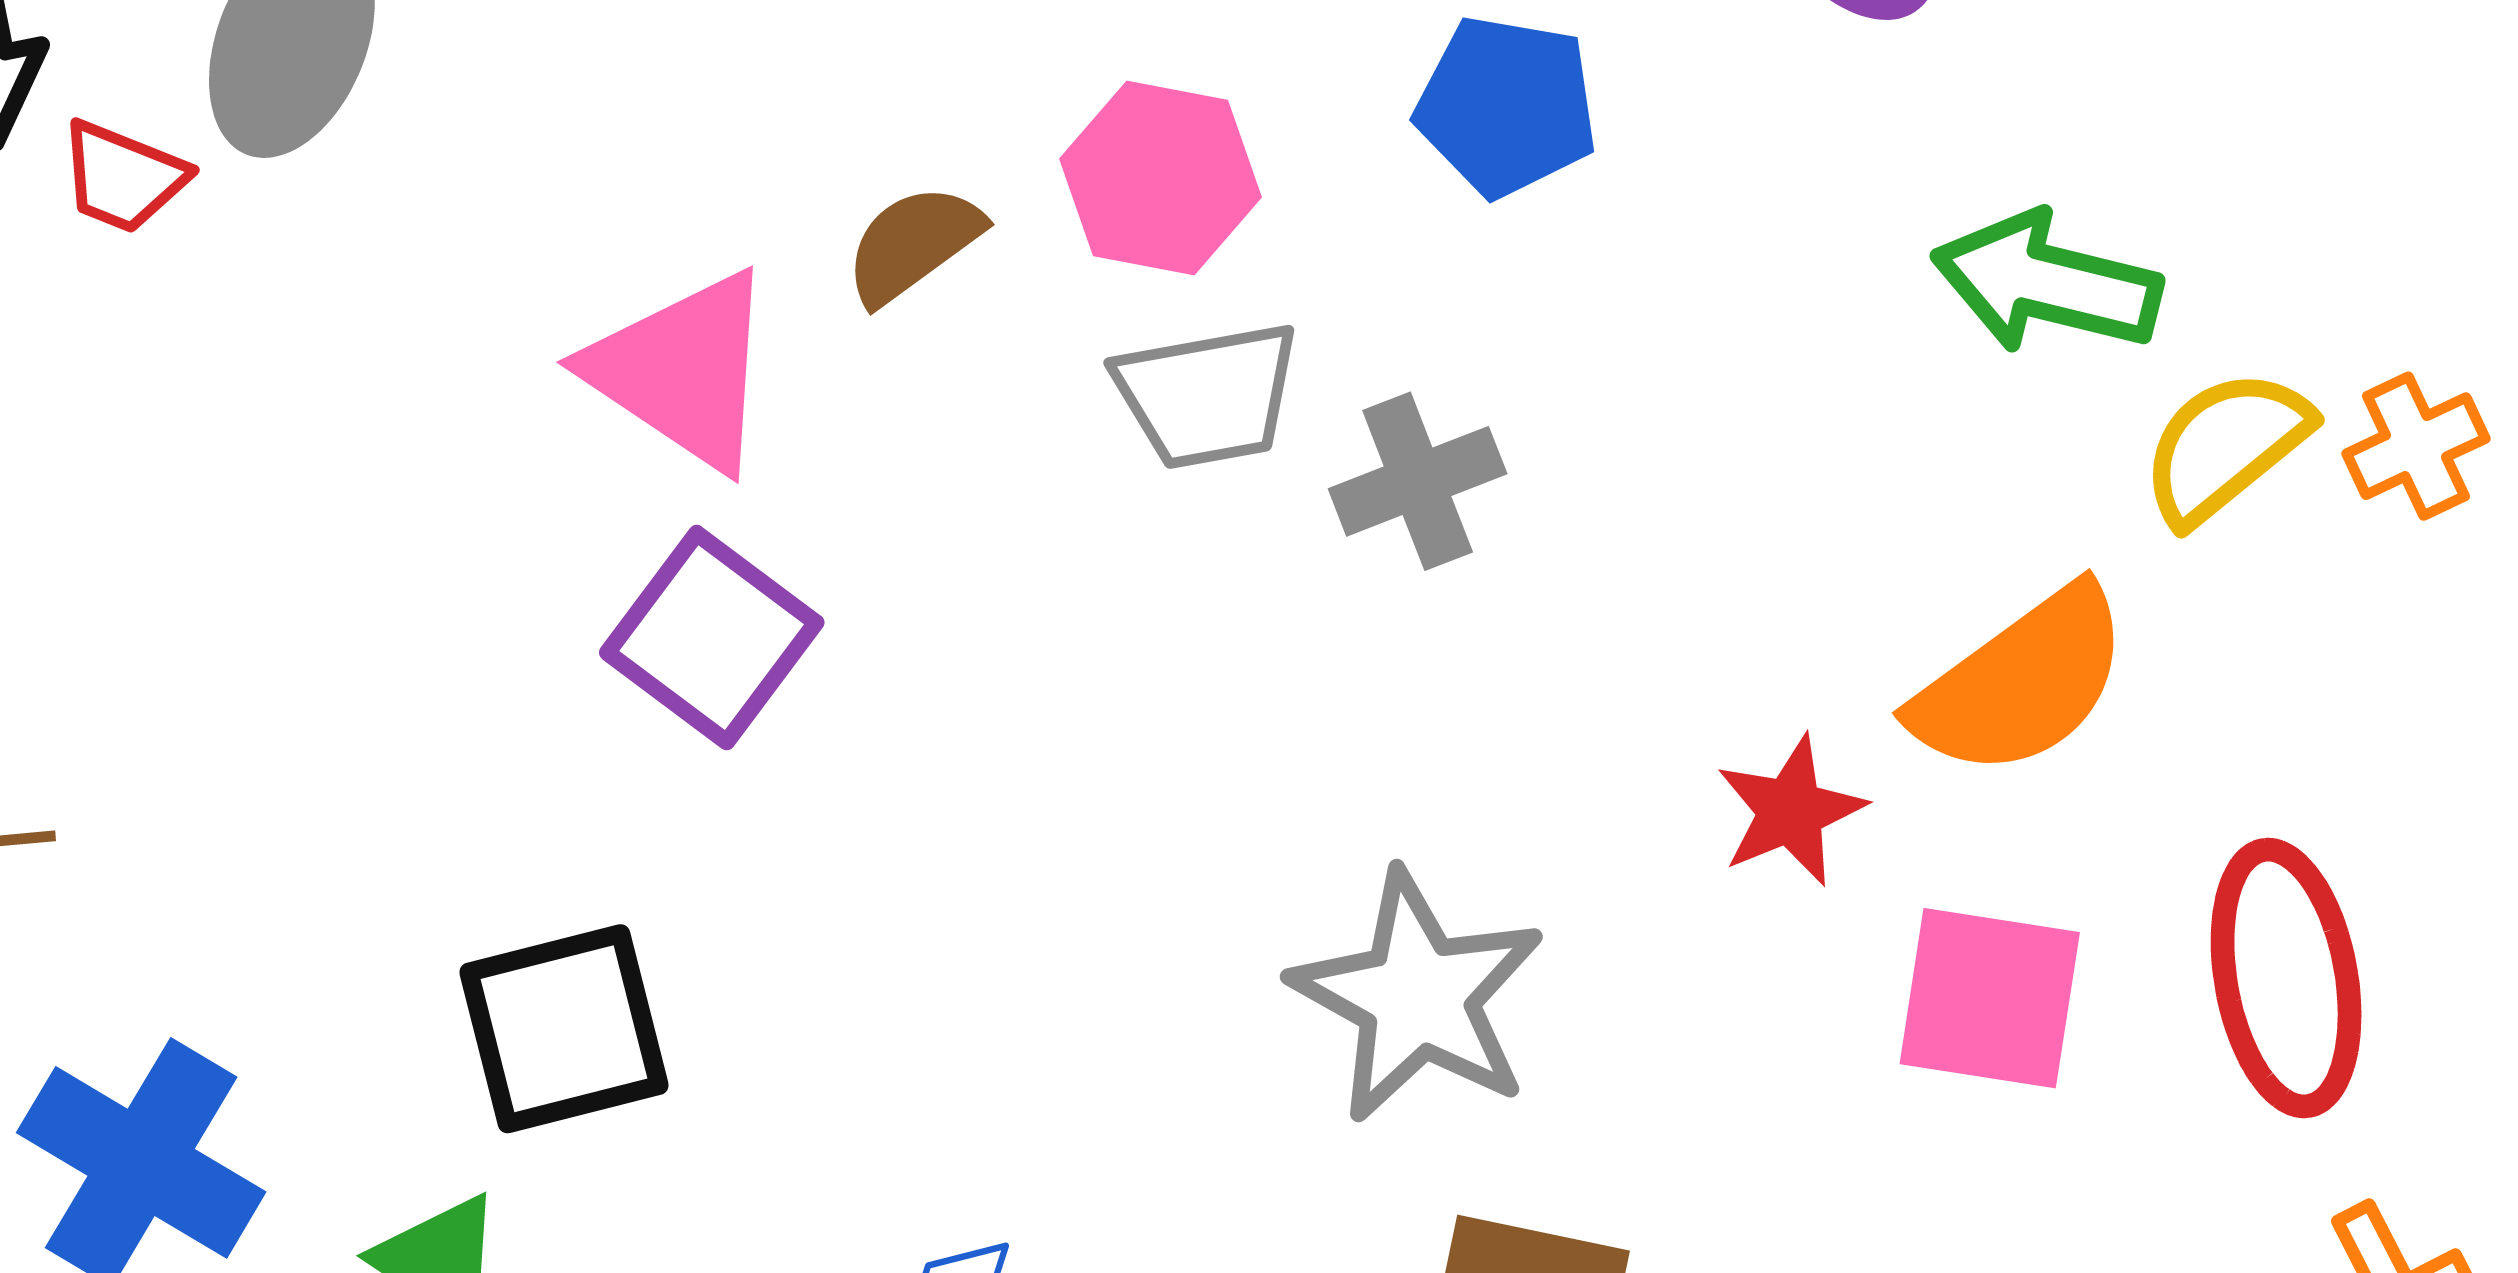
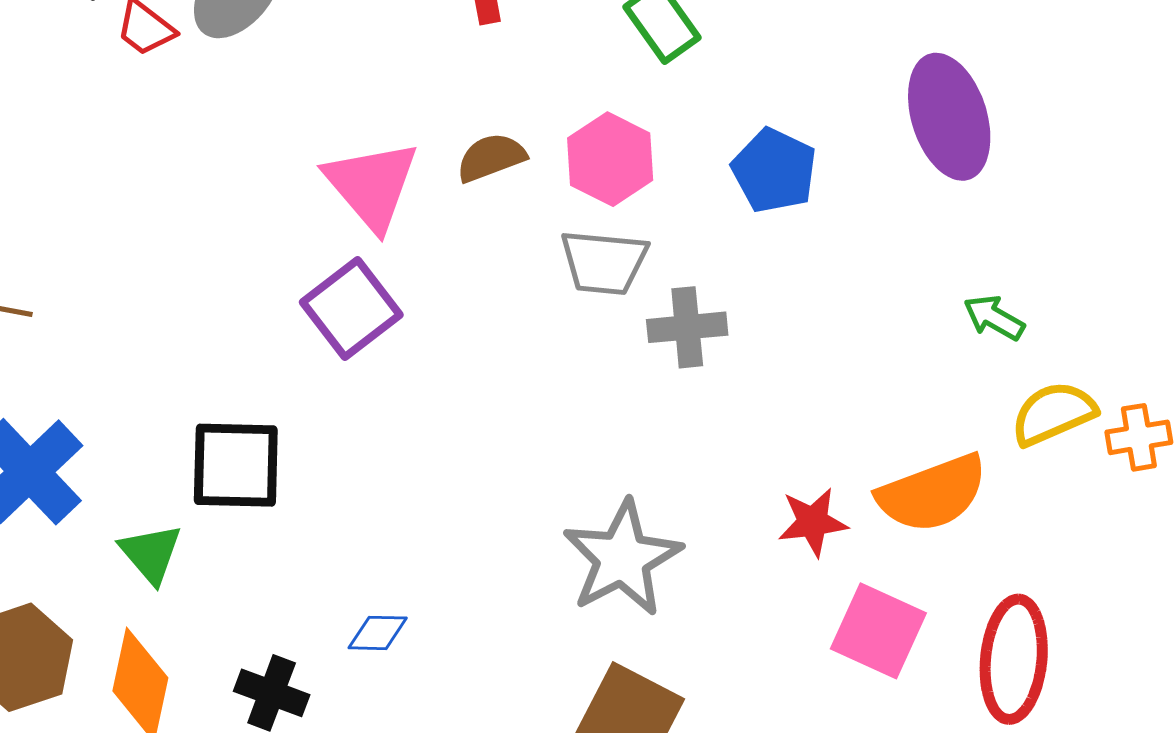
green arrow: (2047, 283) -> (994, 318), size x0.6

